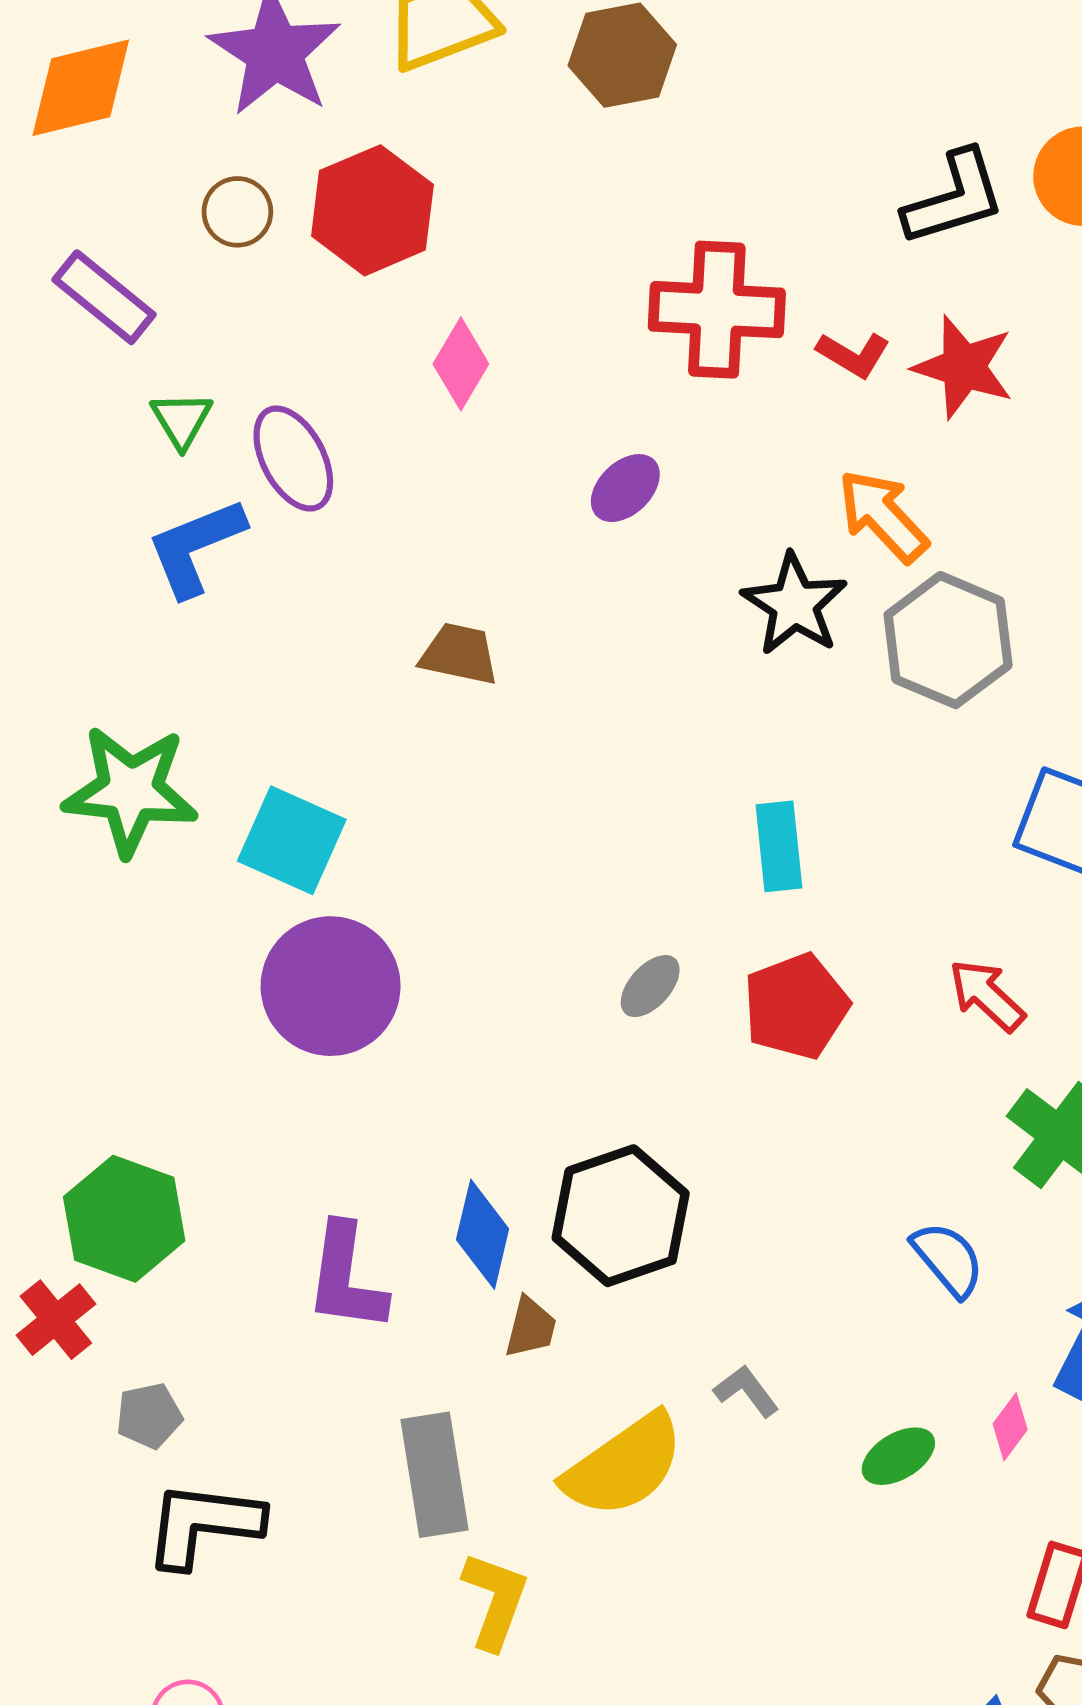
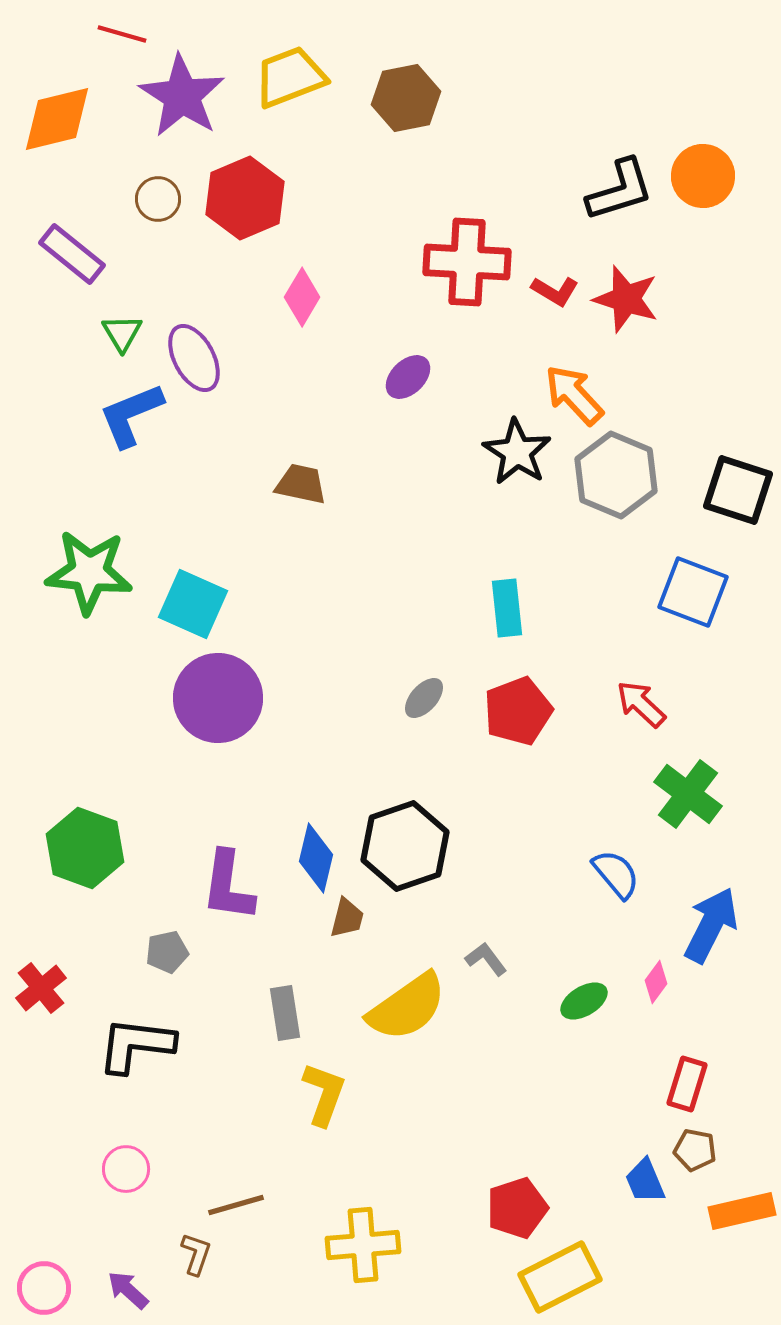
red cross: (56, 1320) -> (41, 988), moved
gray pentagon: (149, 1416) -> (167, 952), moved
gray rectangle: (434, 1475) -> (285, 1013), size x0.7

